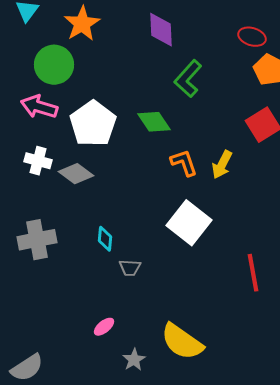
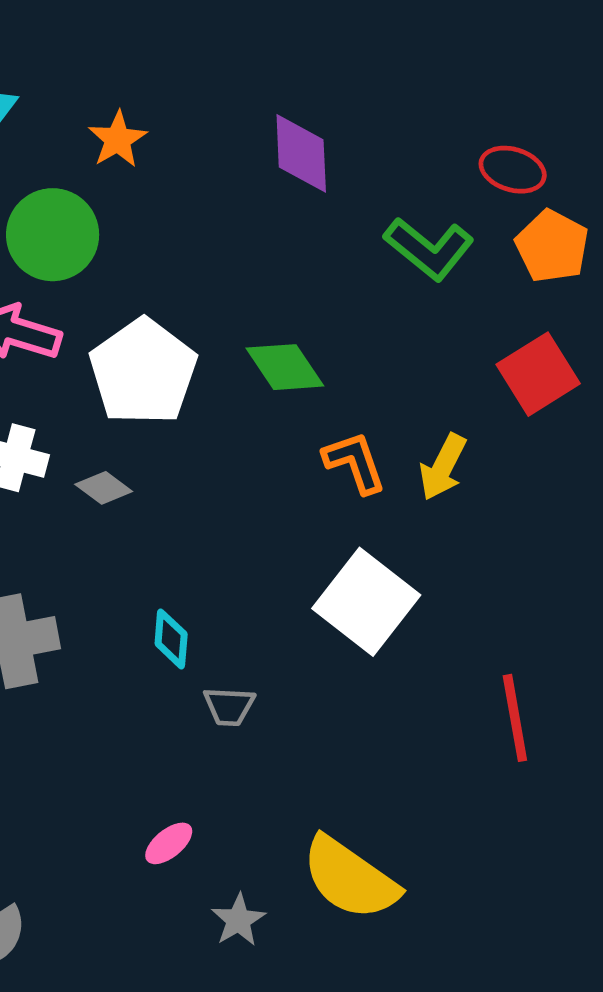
orange star: (82, 24) -> (118, 139), size x0.7
green L-shape: (188, 79) -> (429, 249), moved, turned -93
gray diamond: (76, 174) -> (104, 488), size x0.7

